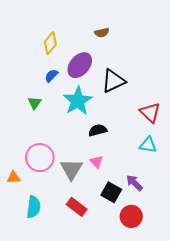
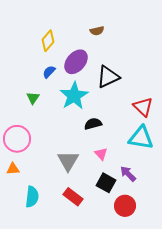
cyan triangle: (148, 145) -> (141, 138), size x1.5
pink circle: (40, 158) -> (17, 139), moved
pink triangle: (97, 162) -> (101, 154), moved

